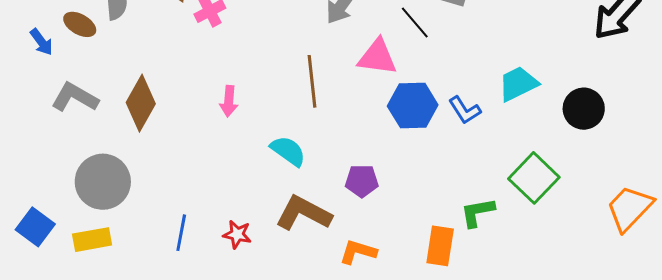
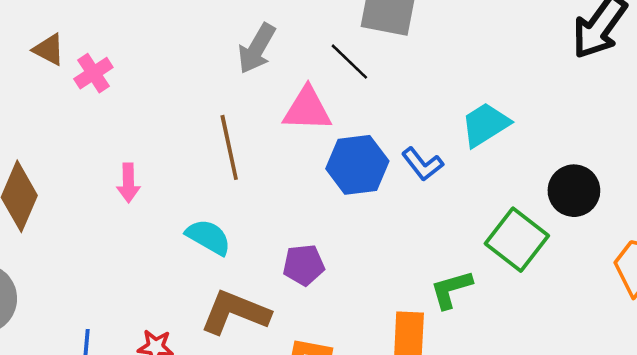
black circle: (584, 109) -> (574, 191), moved

